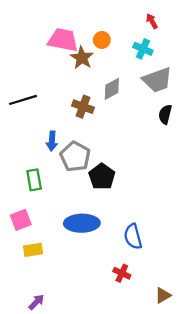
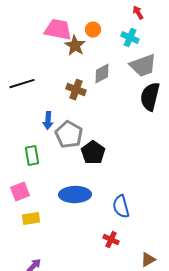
black semicircle: (165, 114) -> (150, 97), size x1.6

